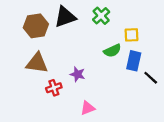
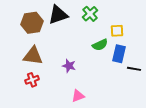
black line: (151, 78) -> (134, 69), turned -32
red cross: (54, 88) -> (32, 80), moved

